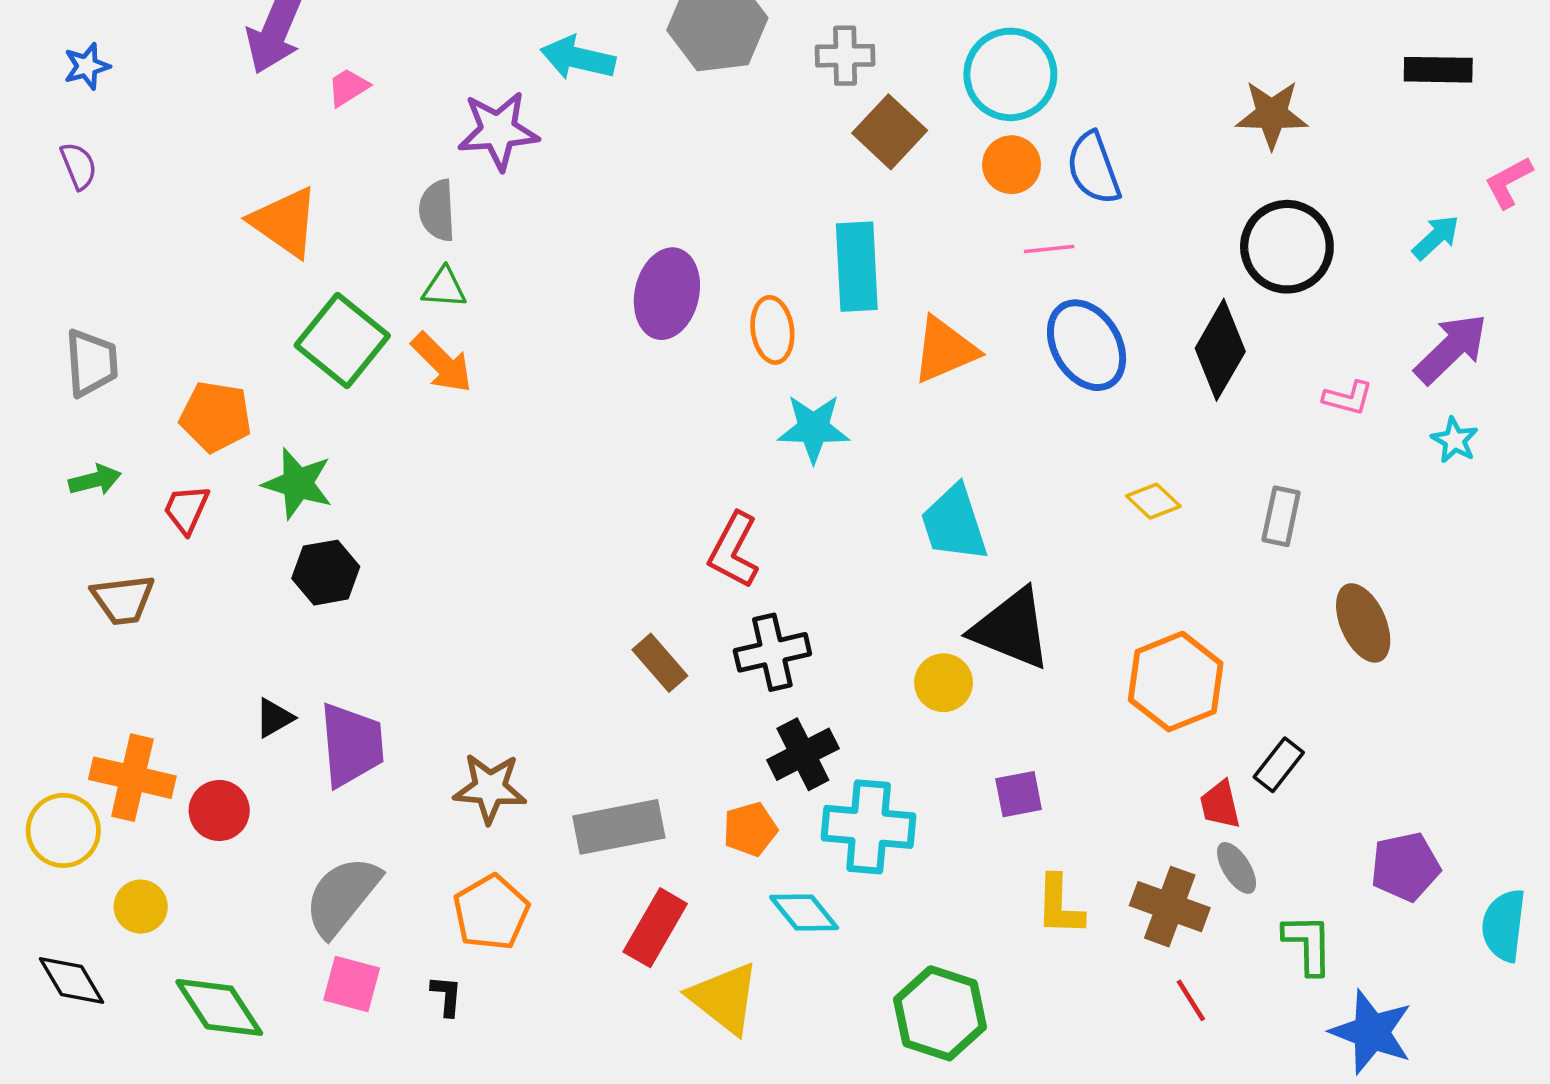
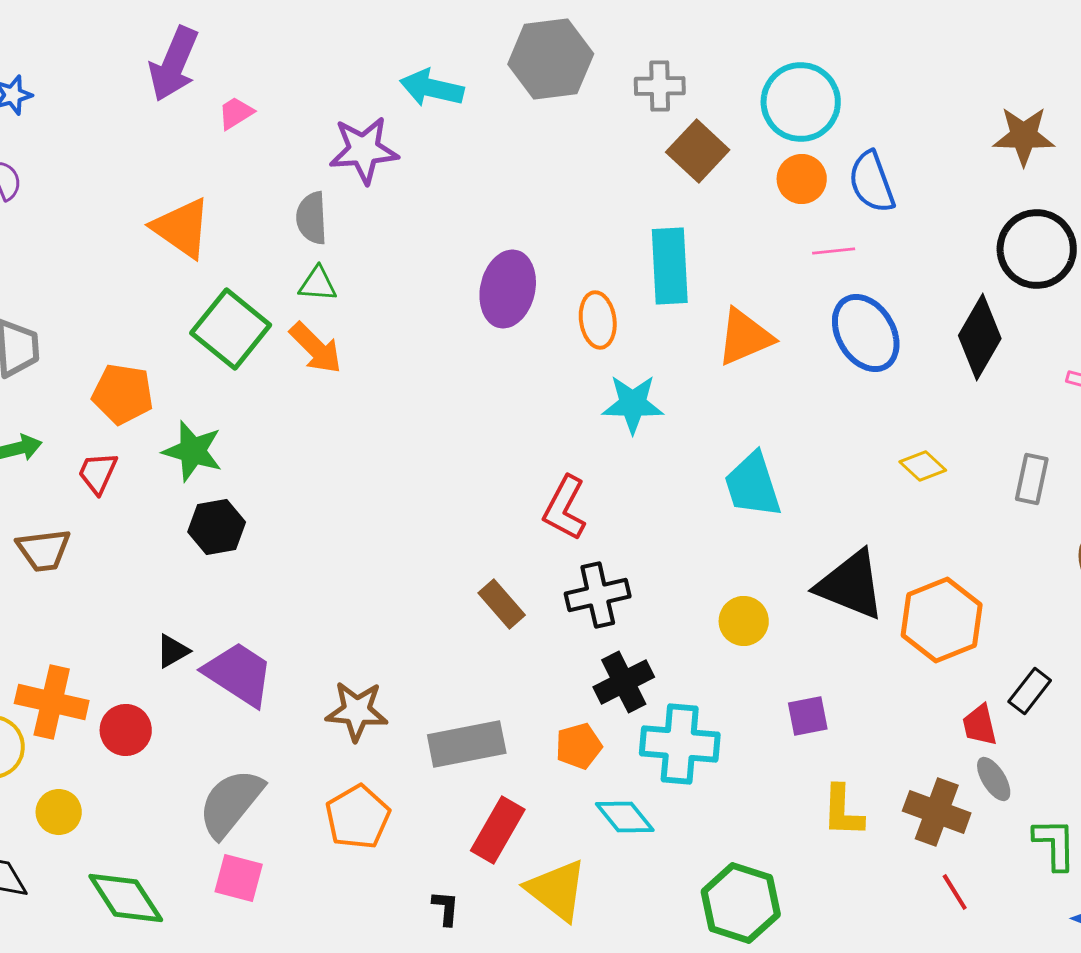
black triangle: (1012, 629) -> (851, 585), moved
purple trapezoid: (352, 745) -> (239, 674), turned -52
black L-shape: (447, 996) -> (446, 908), moved

